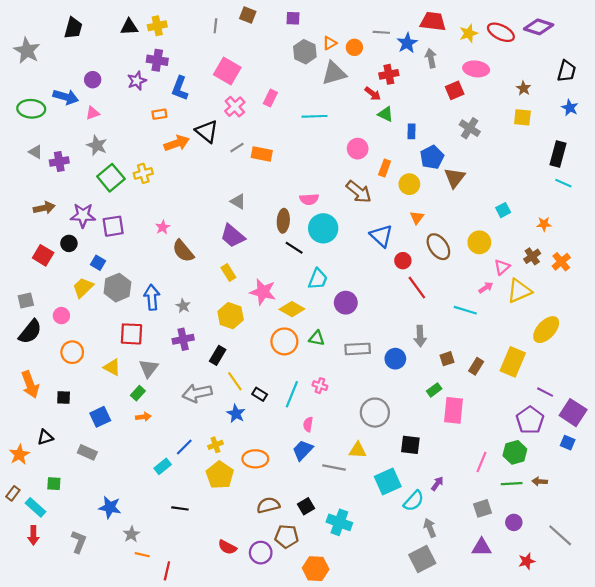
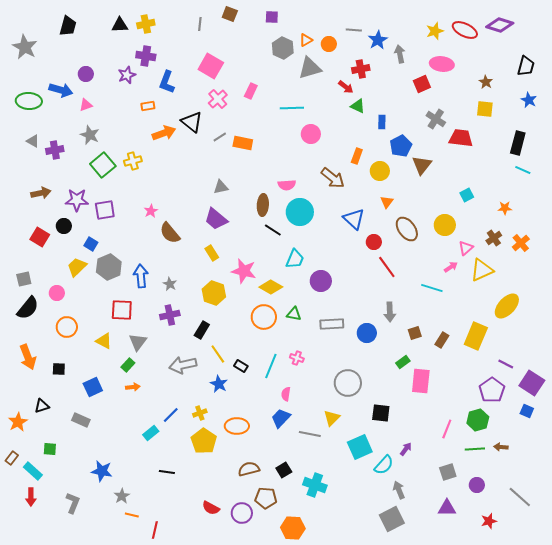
red trapezoid: (433, 22) -> (461, 138), moved
pink circle: (358, 149) -> (311, 134), moved
gray triangle: (238, 201) -> (221, 187), turned -42
yellow triangle: (358, 450) -> (332, 418), turned -48

